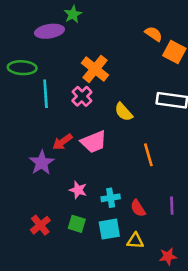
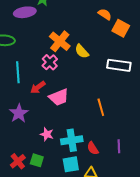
cyan line: (46, 94) -> (18, 72), moved
yellow semicircle: (124, 112) -> (82, 51), moved
red arrow: (62, 142) -> (38, 87), moved
cyan cross: (111, 198) -> (72, 140), size x1.5
green square: (77, 224) -> (37, 160), moved

